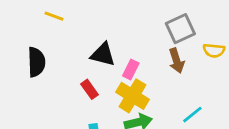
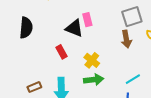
pink rectangle: (131, 69) -> (87, 20), moved, turned -48
yellow cross: (132, 96) -> (92, 60), size x0.7

